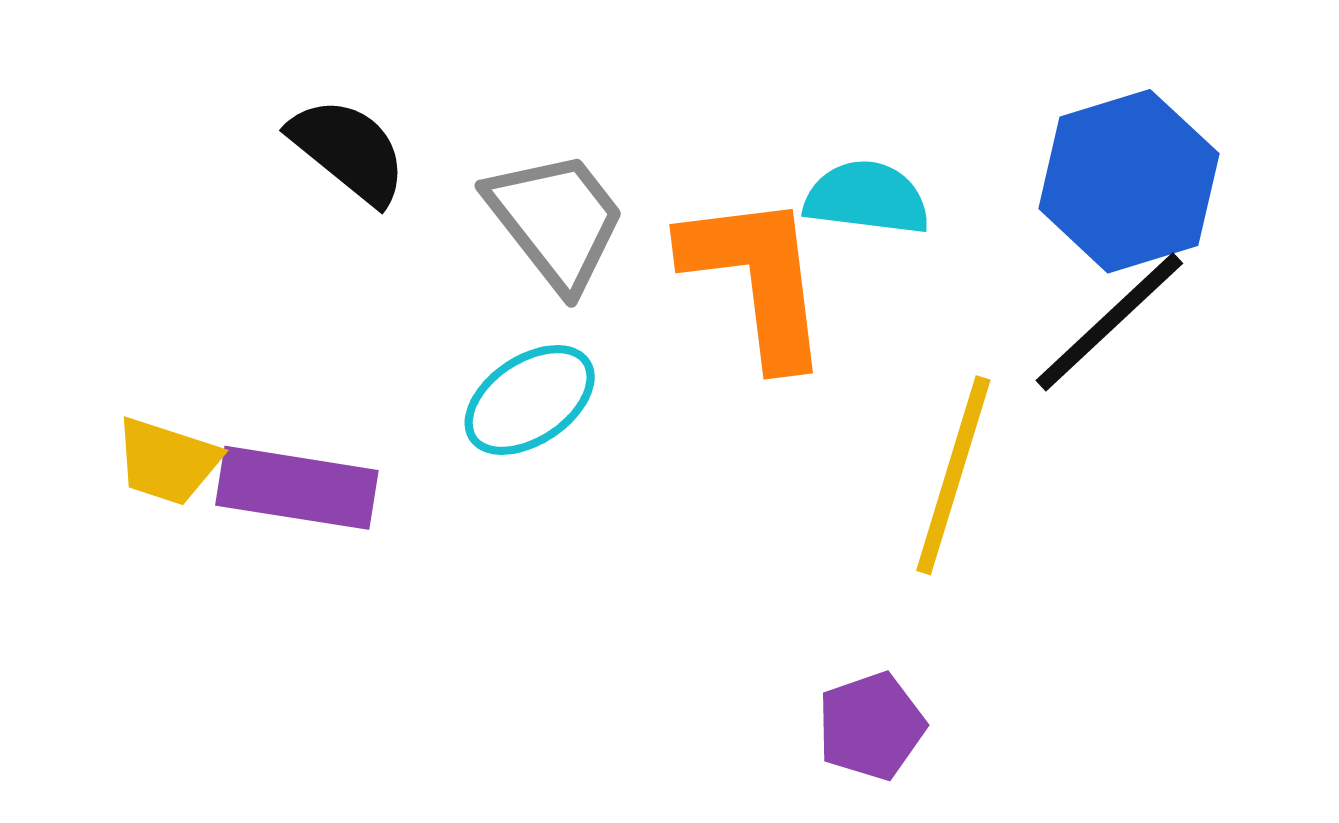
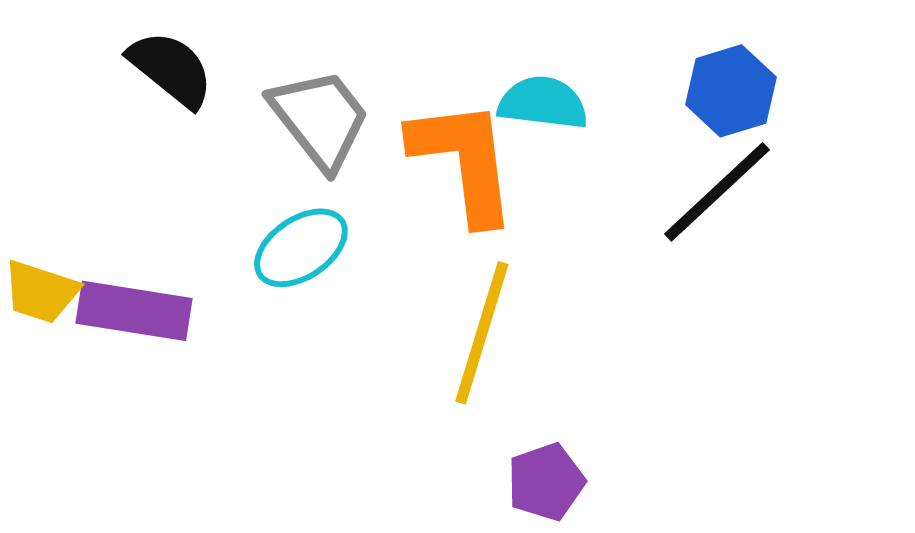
blue hexagon: (1129, 181) -> (731, 91), size x0.7
yellow line: (953, 475) -> (482, 333), moved

